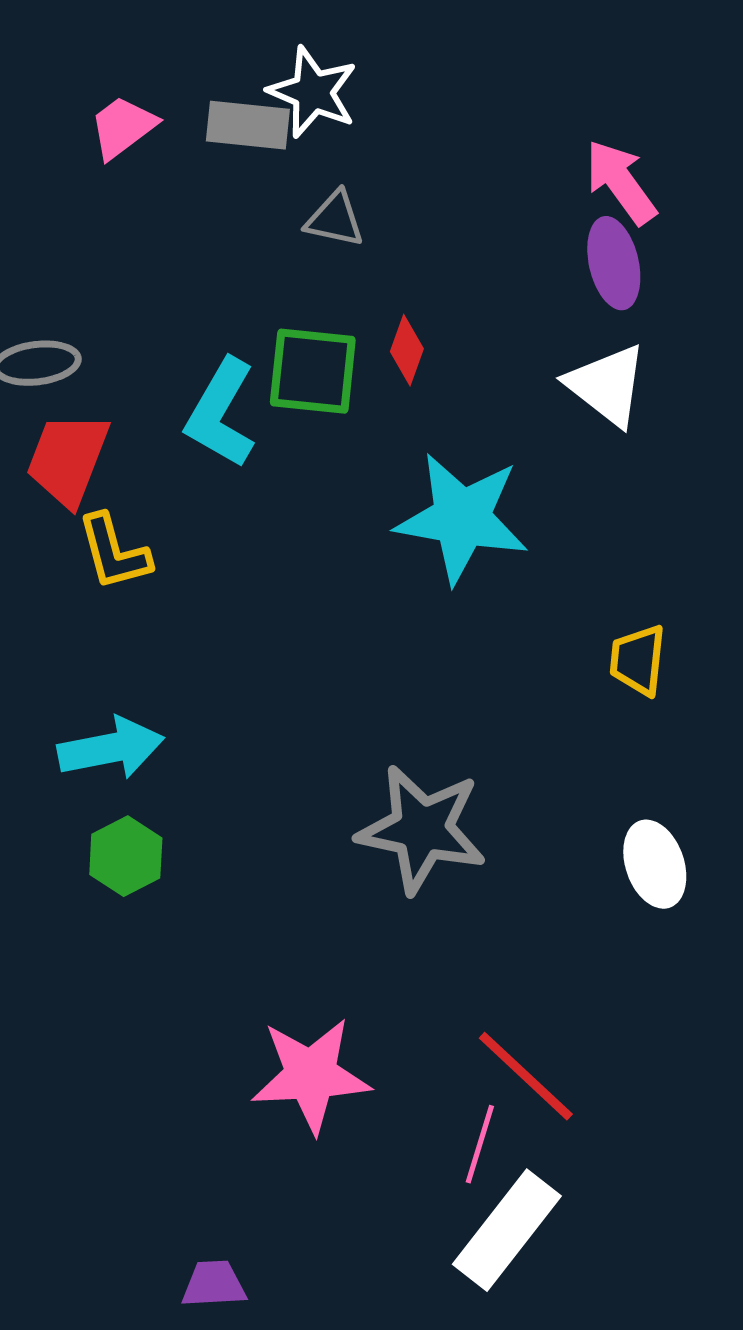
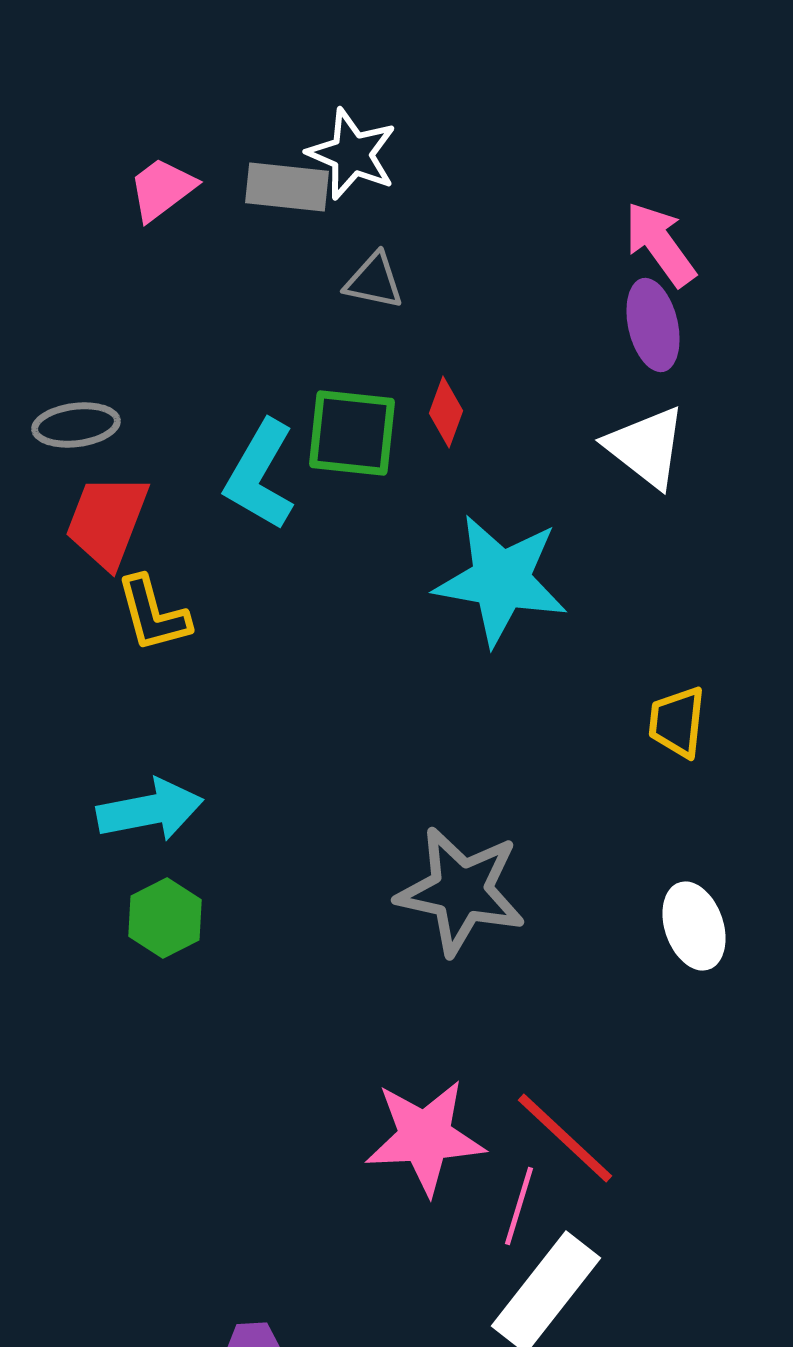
pink star: (311, 1075) -> (425, 1137), moved

